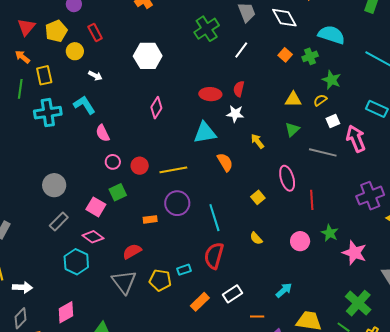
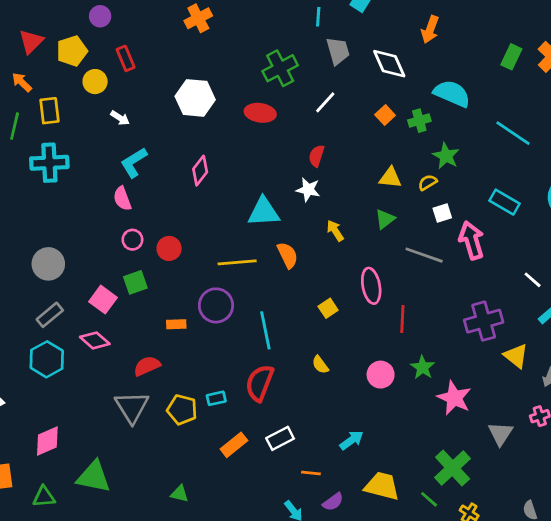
red ellipse: (210, 94) -> (260, 113), moved
cyan L-shape: (84, 105) -> (134, 162), moved, turned -95
yellow line: (173, 170) -> (237, 262), moved
cyan hexagon: (76, 262) -> (47, 359), moved

